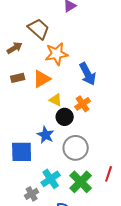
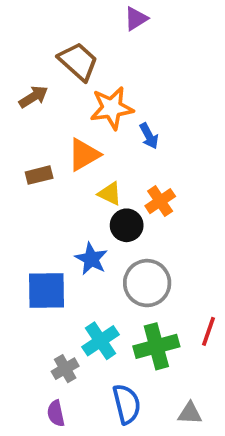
blue arrow: (88, 74) -> (149, 136), moved, size x0.6
brown rectangle: (18, 78) -> (39, 175), moved
green cross: (81, 182) -> (156, 346), turned 30

